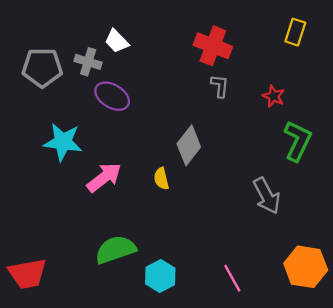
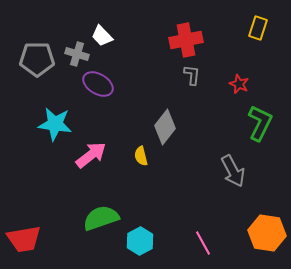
red cross: (213, 46) -> (186, 40), turned -32

